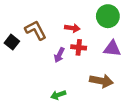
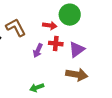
green circle: (108, 16) -> (70, 15), moved
purple triangle: (112, 49) -> (77, 50), moved, turned -42

